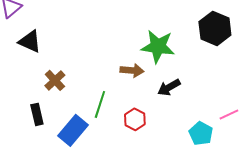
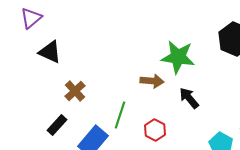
black arrow: (169, 87) -> (189, 98), turned 80
black rectangle: (37, 114) -> (57, 125), turned 55

